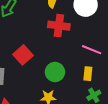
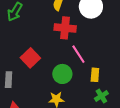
pink line: (92, 50) -> (78, 54), moved, turned 36

